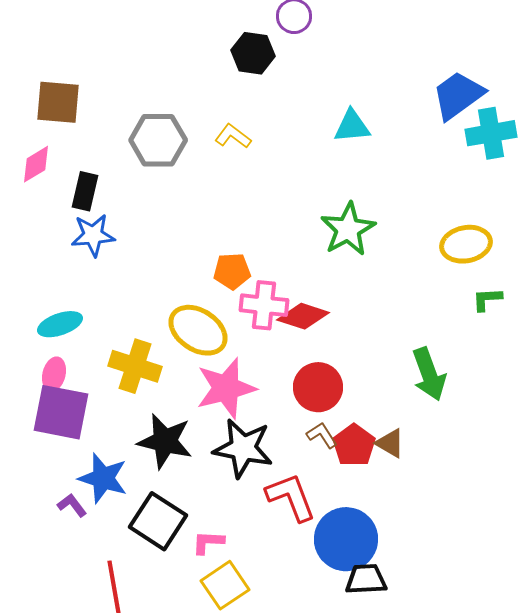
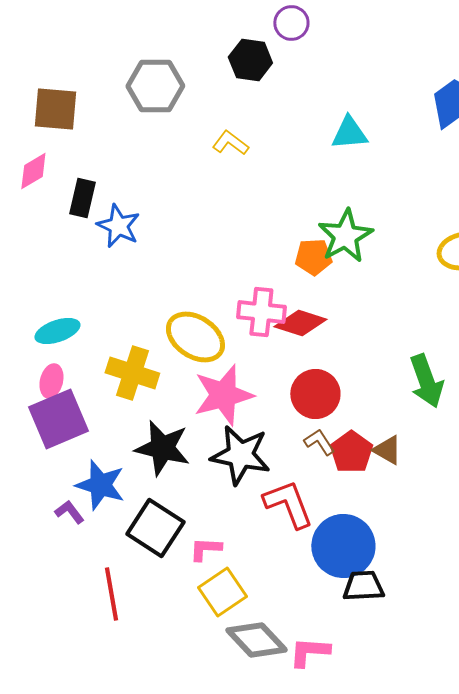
gray hexagon: (158, 140) -> (155, 86), moved
blue star: (93, 235) -> (118, 226), moved, turned 30
orange pentagon: (232, 271) -> (313, 257), moved
purple square: (61, 412) -> (58, 419), turned -34

